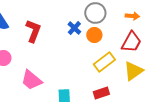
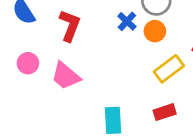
pink trapezoid: (31, 80) -> (66, 76), moved

